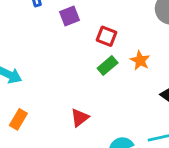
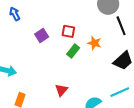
purple square: (70, 16) -> (42, 36), moved

